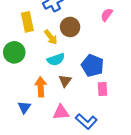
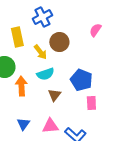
orange arrow: (41, 87) -> (21, 86), moved
blue triangle: (24, 107) -> (23, 124), moved

